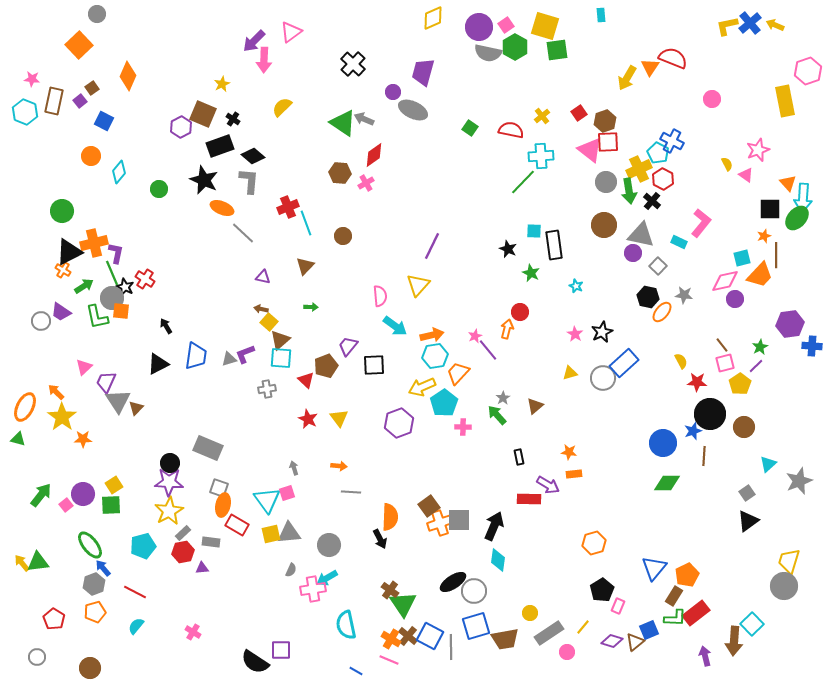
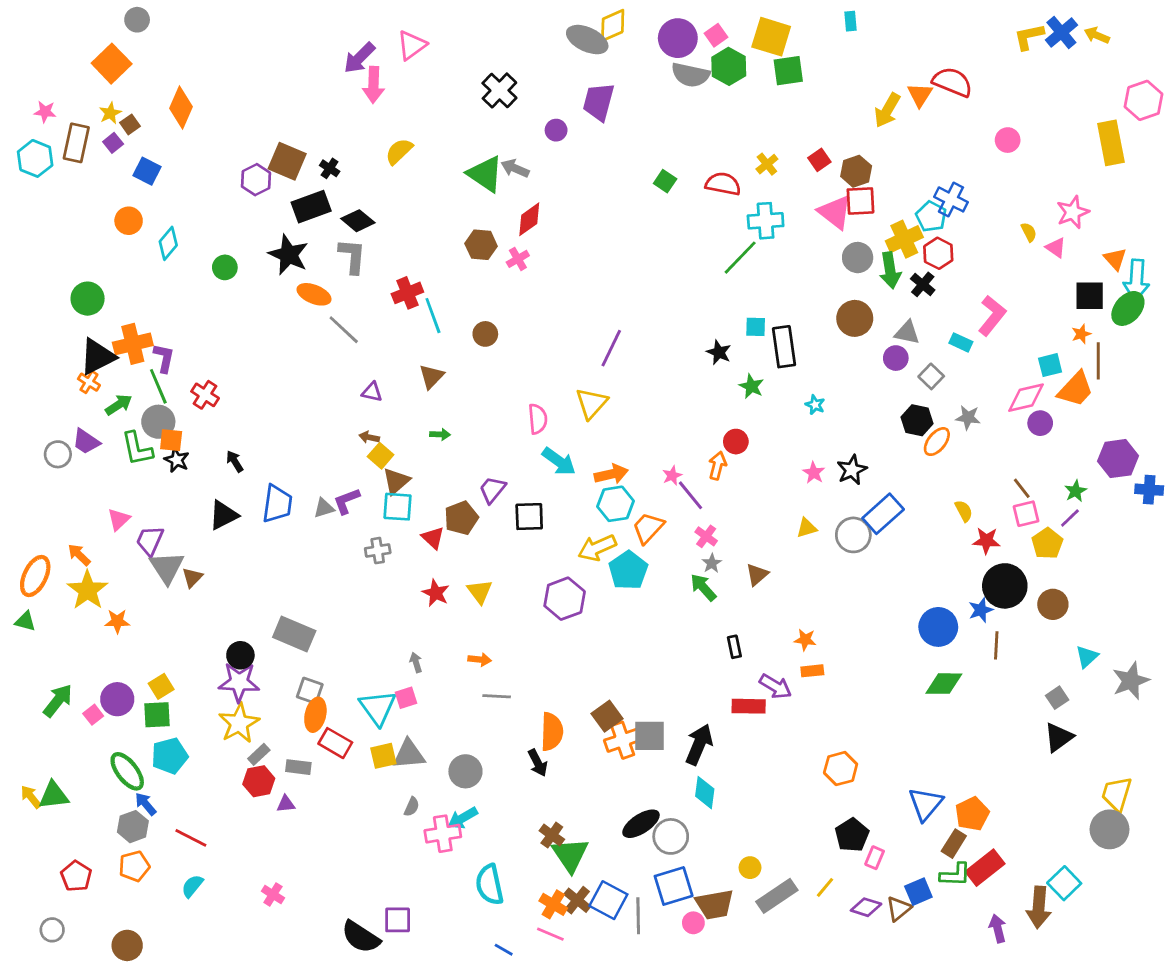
yellow star: (222, 84) -> (110, 113), moved
gray ellipse: (413, 110) -> (587, 40), moved
gray triangle: (641, 235) -> (907, 333), size x0.7
black star: (125, 287) -> (177, 460), moved
pink cross: (463, 427) -> (706, 536), moved, turned 35
cyan pentagon: (143, 546) -> (170, 756), moved
pink circle: (567, 652) -> (693, 923), moved

